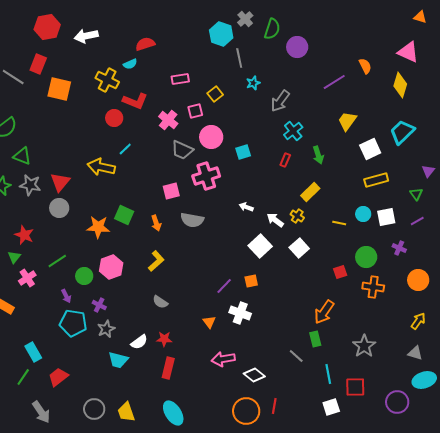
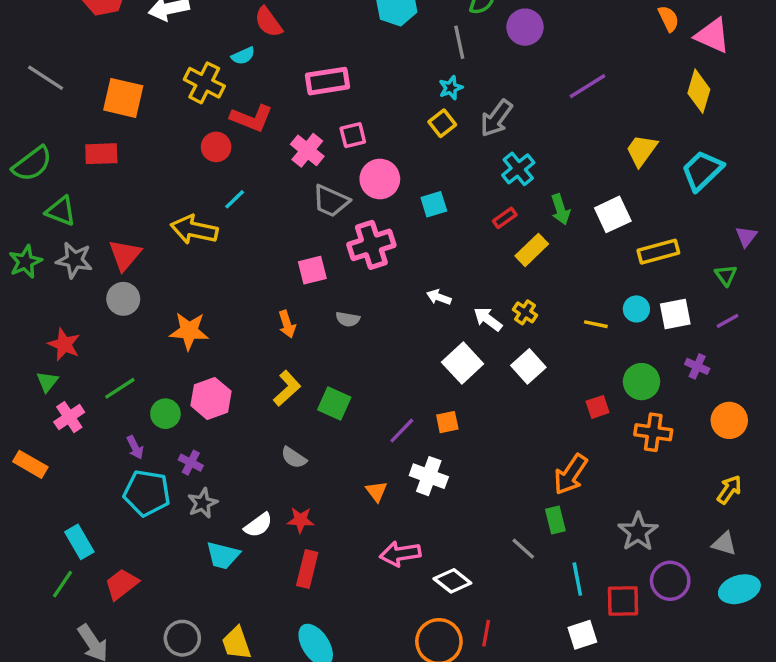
red semicircle: (145, 44) -> (268, 22), turned -108
gray line: (239, 58) -> (459, 42), moved
red rectangle: (38, 64) -> (101, 154), moved, turned 66
orange semicircle: (365, 66) -> (668, 19), moved
pink rectangle: (180, 79) -> (327, 81), size x1.4
yellow square: (215, 94) -> (442, 123), moved
yellow trapezoid: (347, 121) -> (641, 150), moved
white square: (370, 149) -> (613, 214), moved
red rectangle: (285, 160) -> (505, 218), turned 32
yellow rectangle: (310, 192) -> (532, 250), moved
green square: (124, 215) -> (334, 404), moved
gray semicircle: (192, 220) -> (348, 319), size x0.6
purple circle: (397, 402) -> (670, 581), moved

